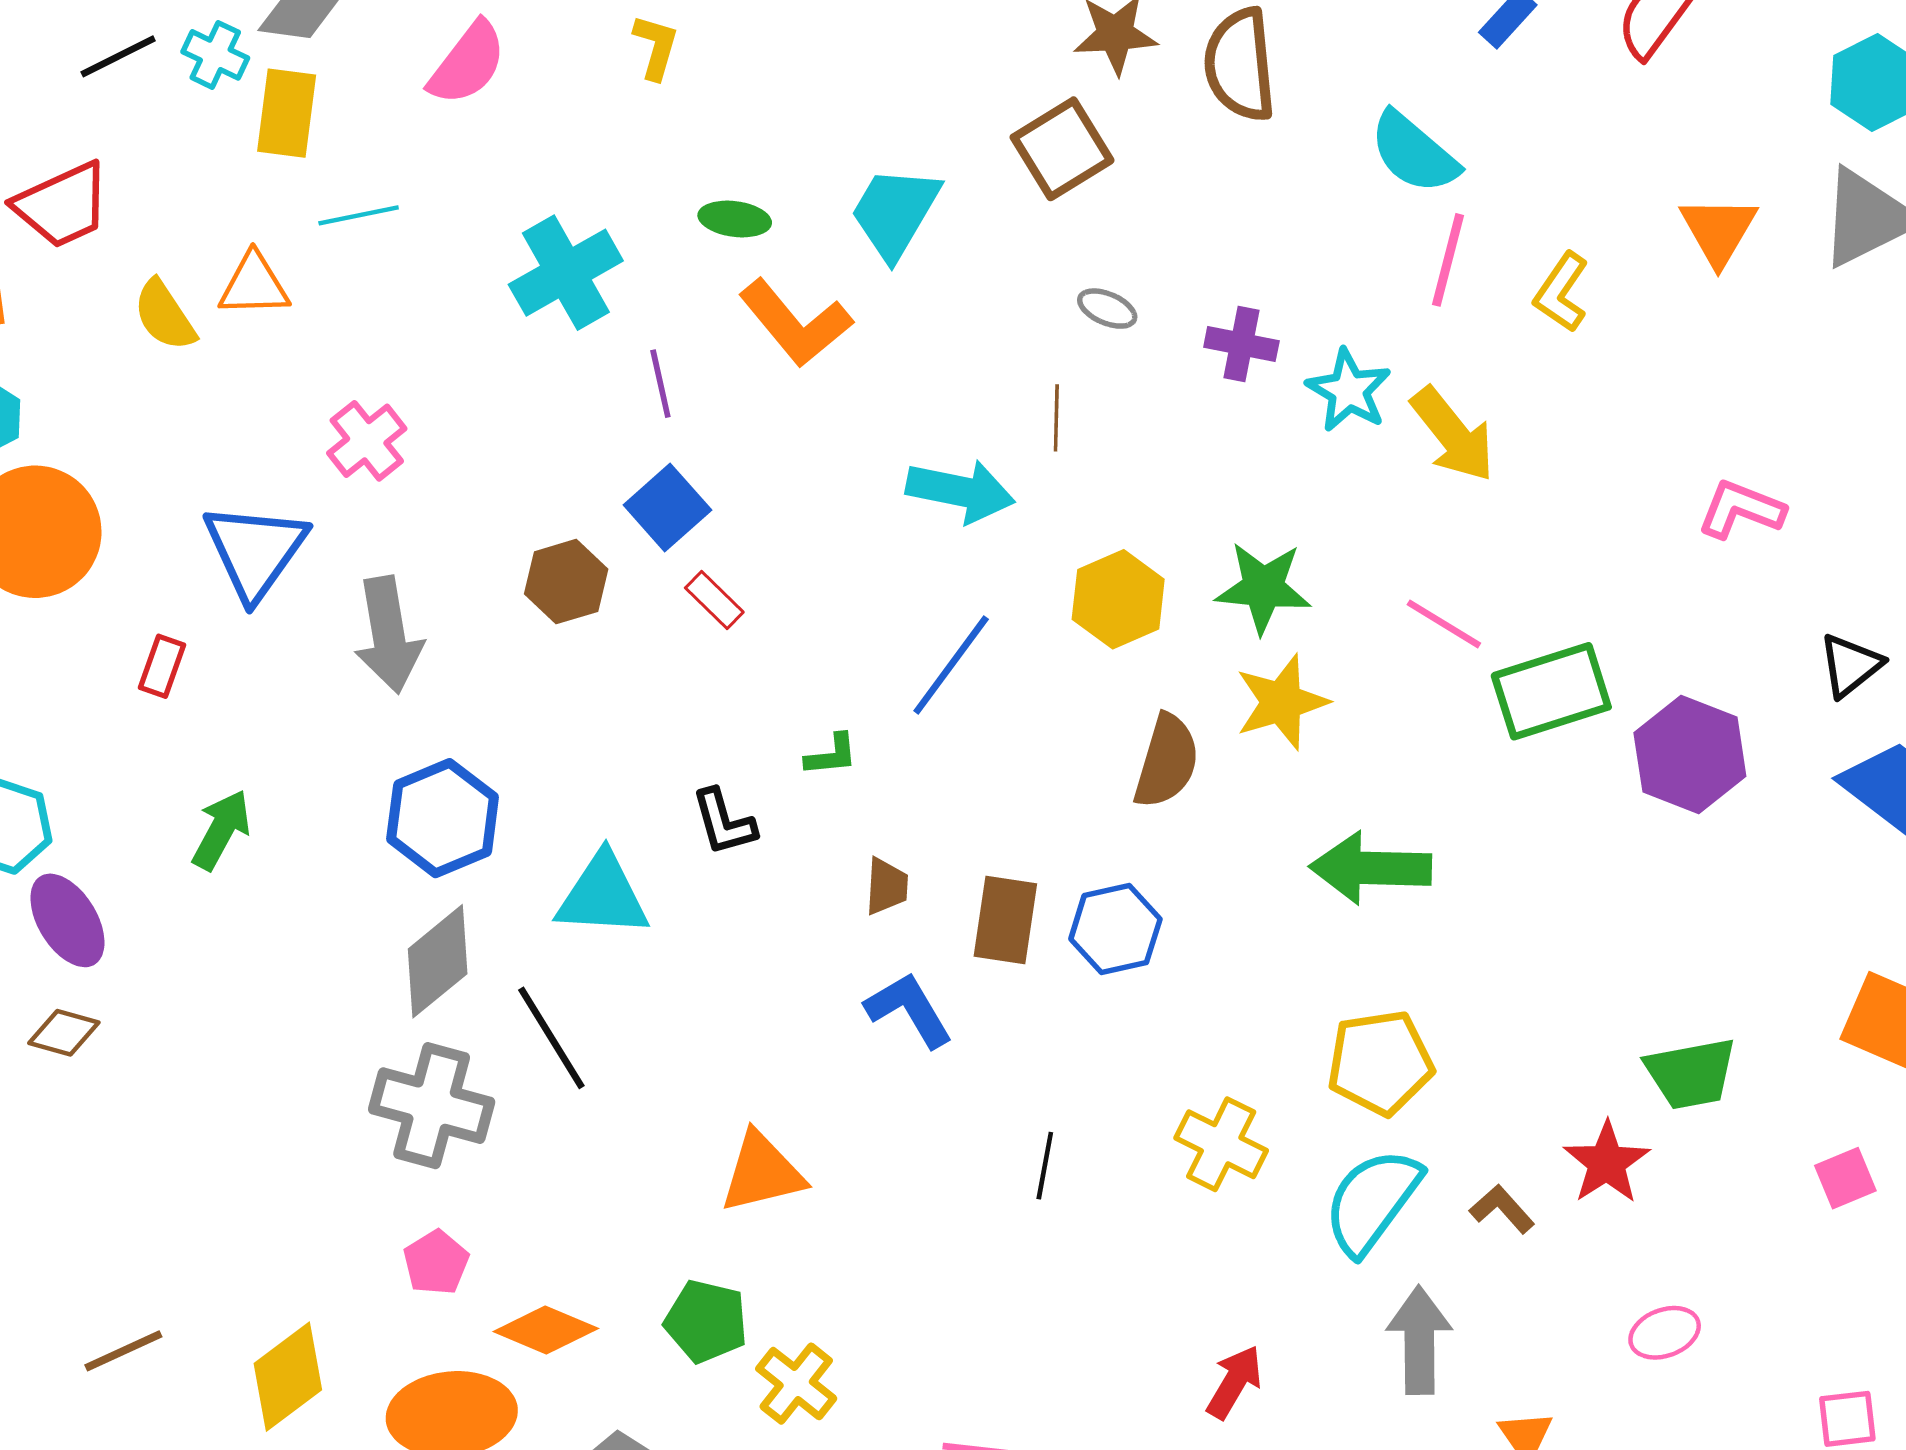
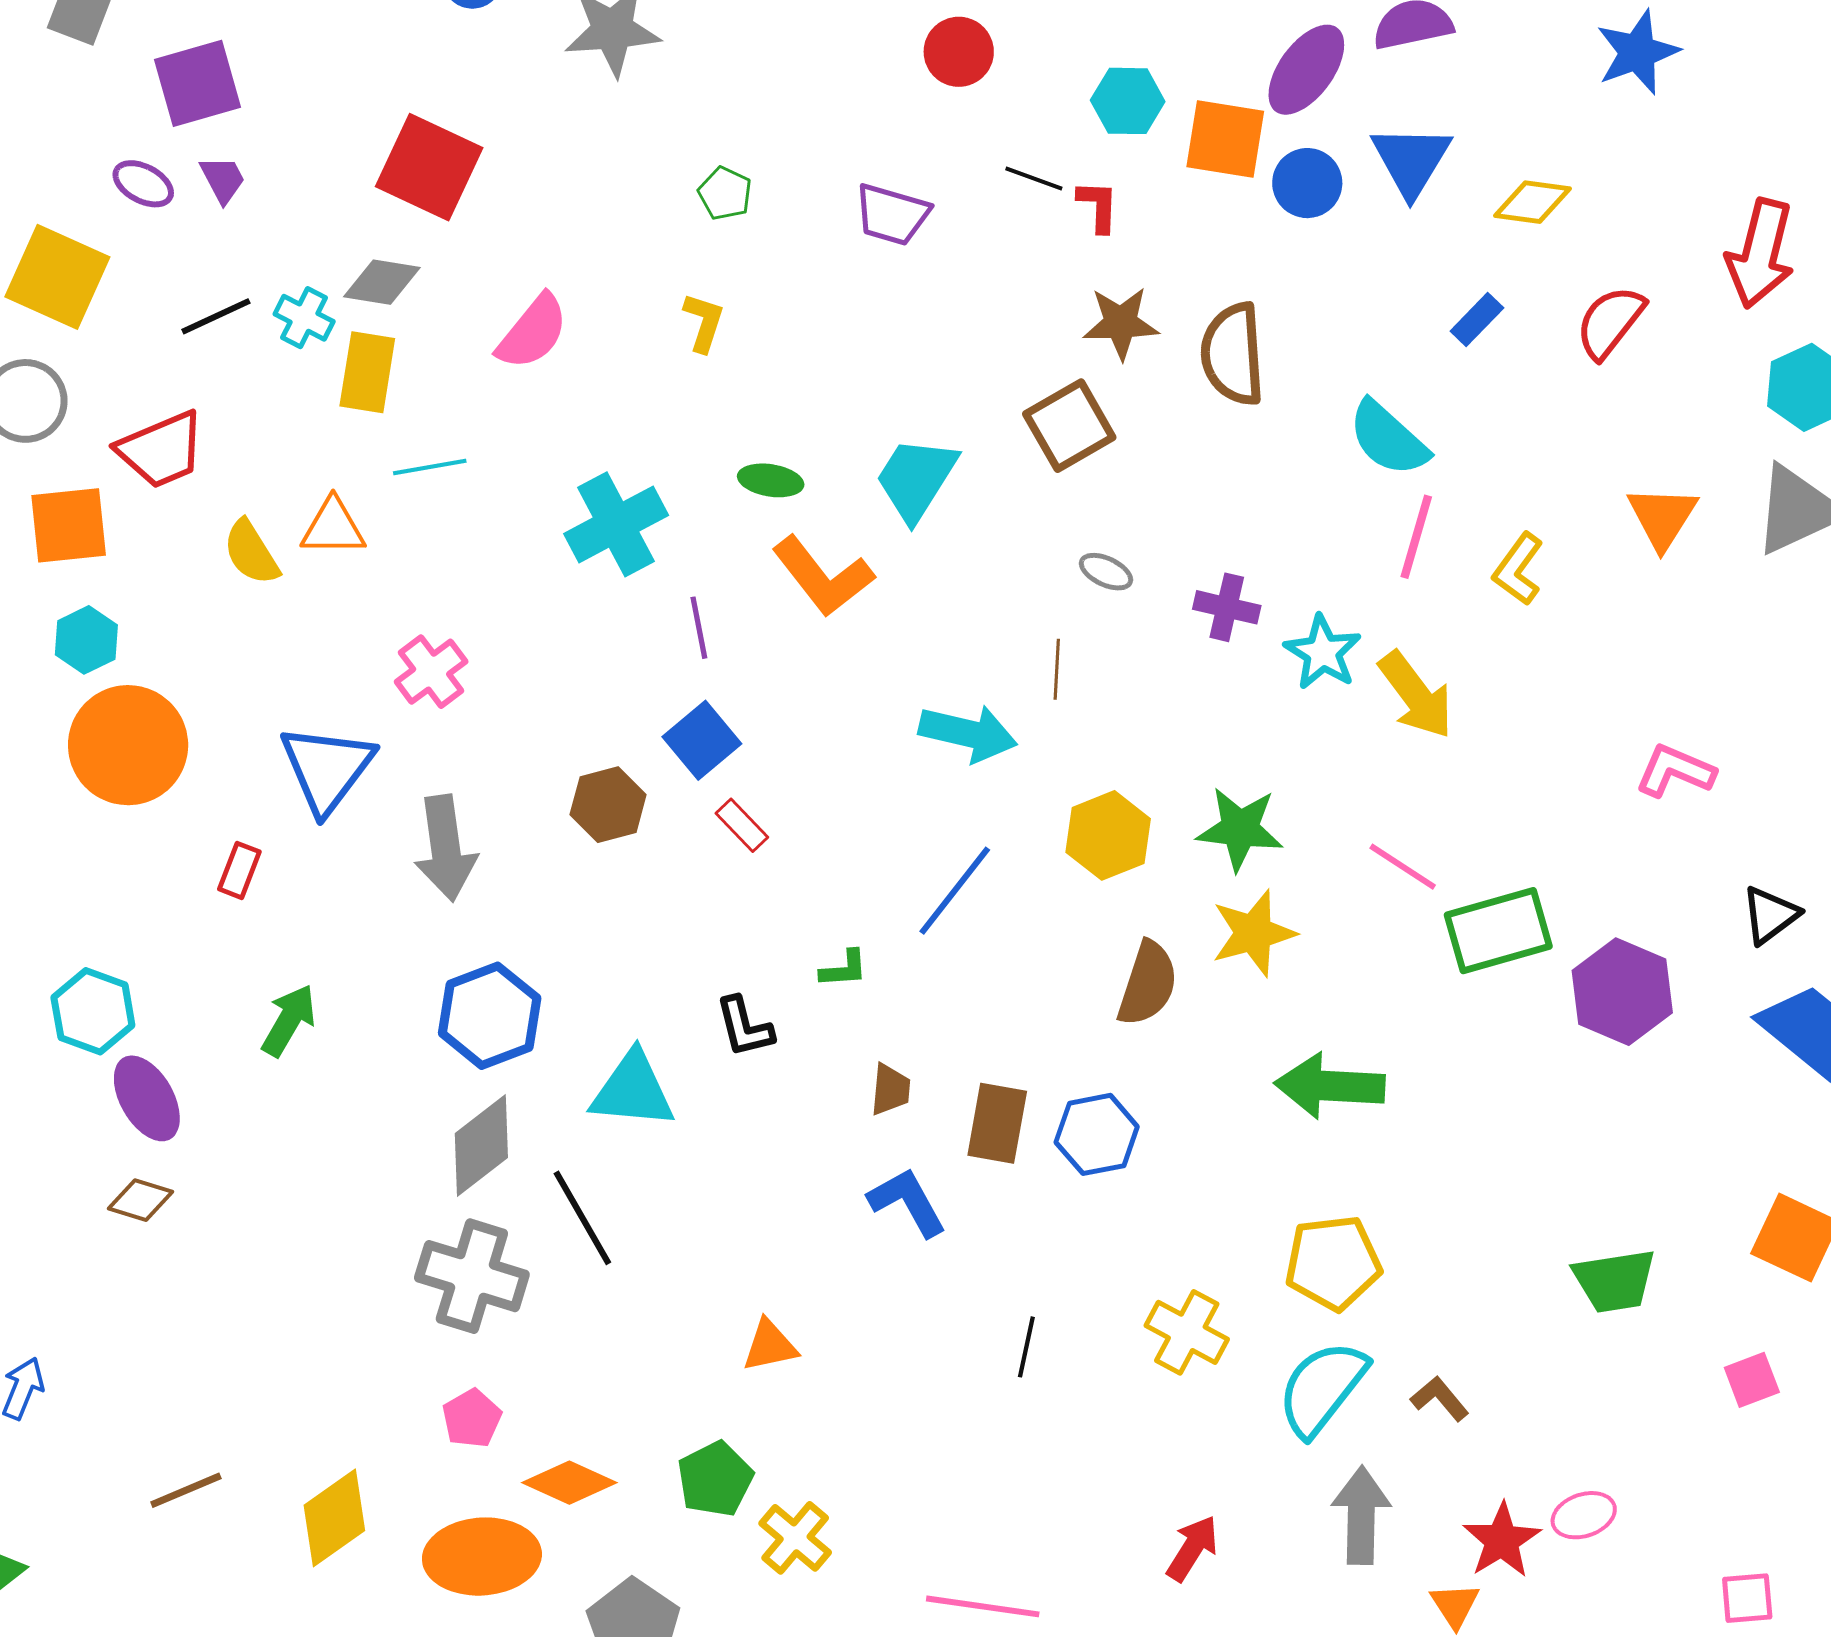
red star: (1607, 1163) -> (1502, 1540), moved
orange triangle: (762, 1172) -> (770, 1346), size x0.7
green pentagon: (706, 1321) -> (715, 1479), turned 30

